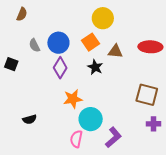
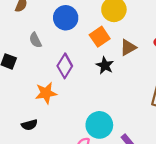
blue circle: (58, 43) -> (66, 18), moved
brown triangle: (115, 51) -> (128, 48), turned -35
orange star: (73, 99) -> (46, 93), moved

